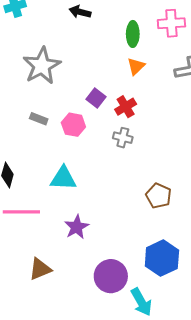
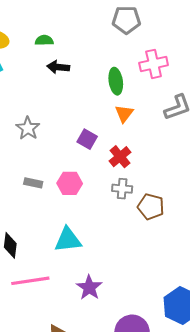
gray star: (42, 66) -> (28, 128), size x0.6
purple square: (96, 98) -> (87, 139), moved
brown pentagon: (158, 196) -> (151, 207), moved

